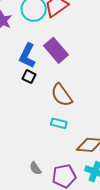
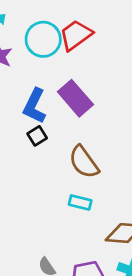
black square: (29, 77) -> (37, 136), turned 32

